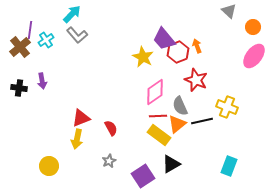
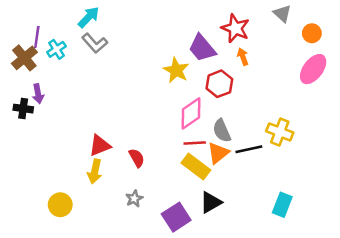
red hexagon: (178, 52) -> (219, 84), moved
red star: (196, 80) -> (235, 28), moved
purple arrow: (42, 81) -> (38, 94), moved

